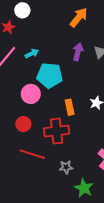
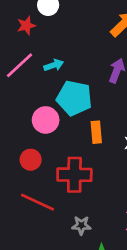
orange rectangle: (70, 107) -> (96, 132), moved

